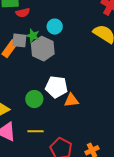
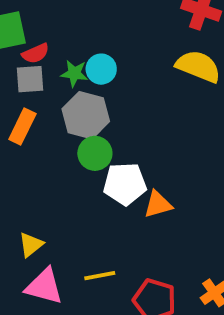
green star: (33, 36) -> (74, 73), moved
gray square: (19, 40) -> (30, 79), moved
green circle: (34, 99) -> (95, 153), moved

